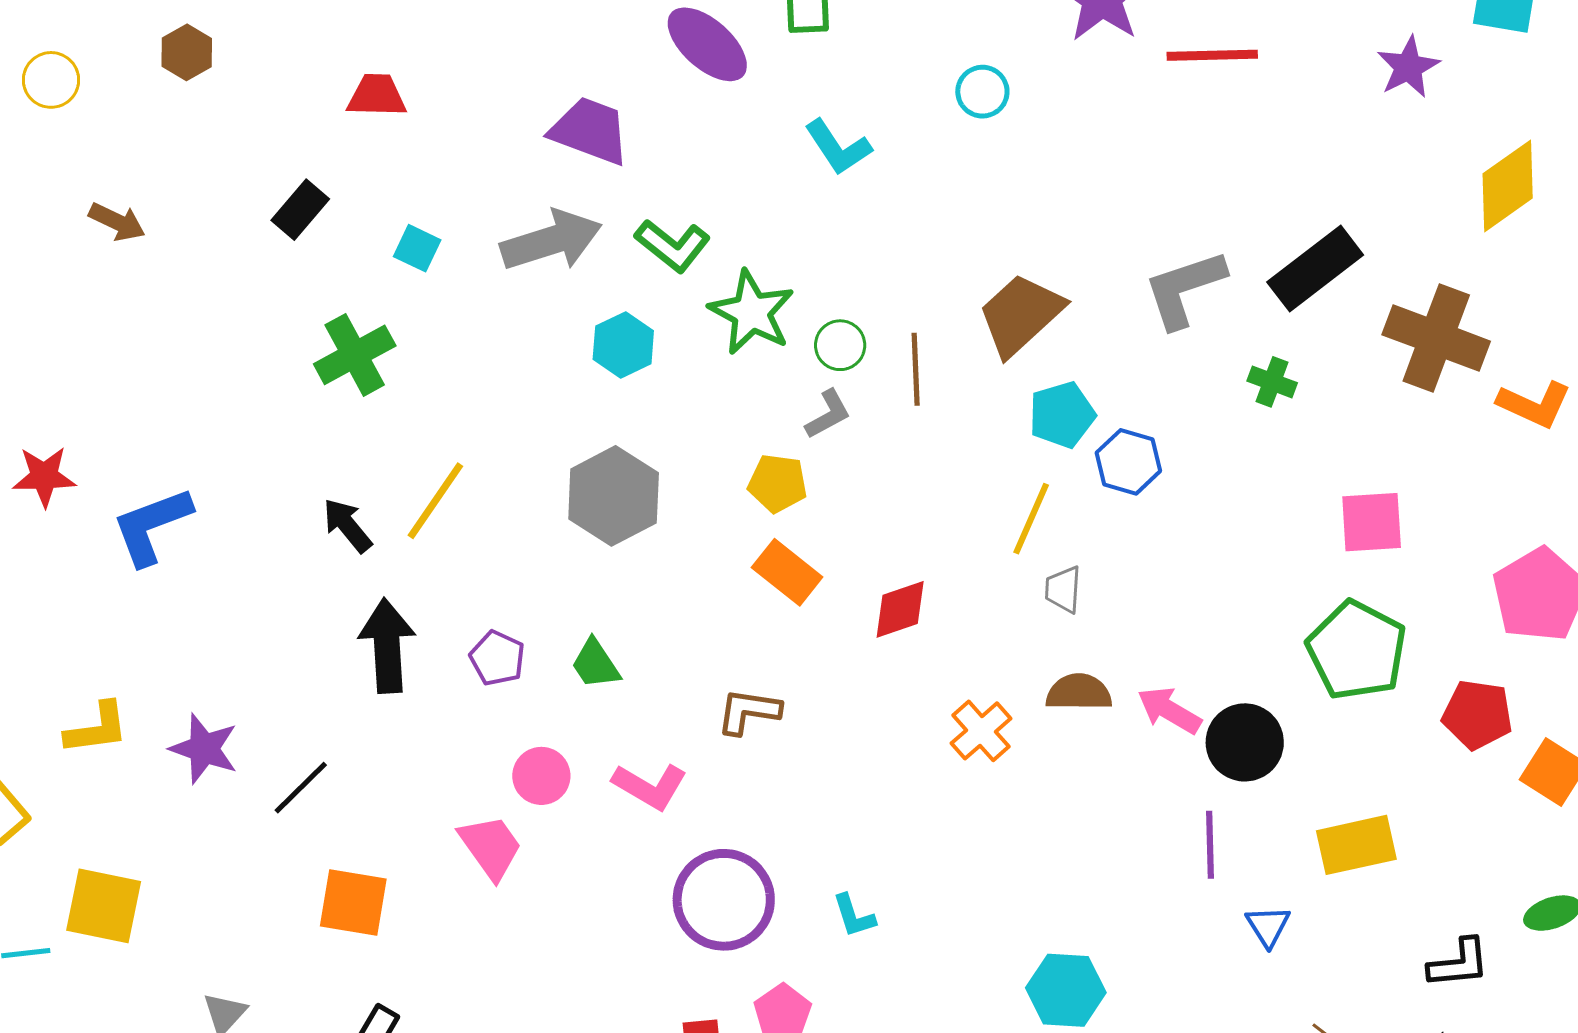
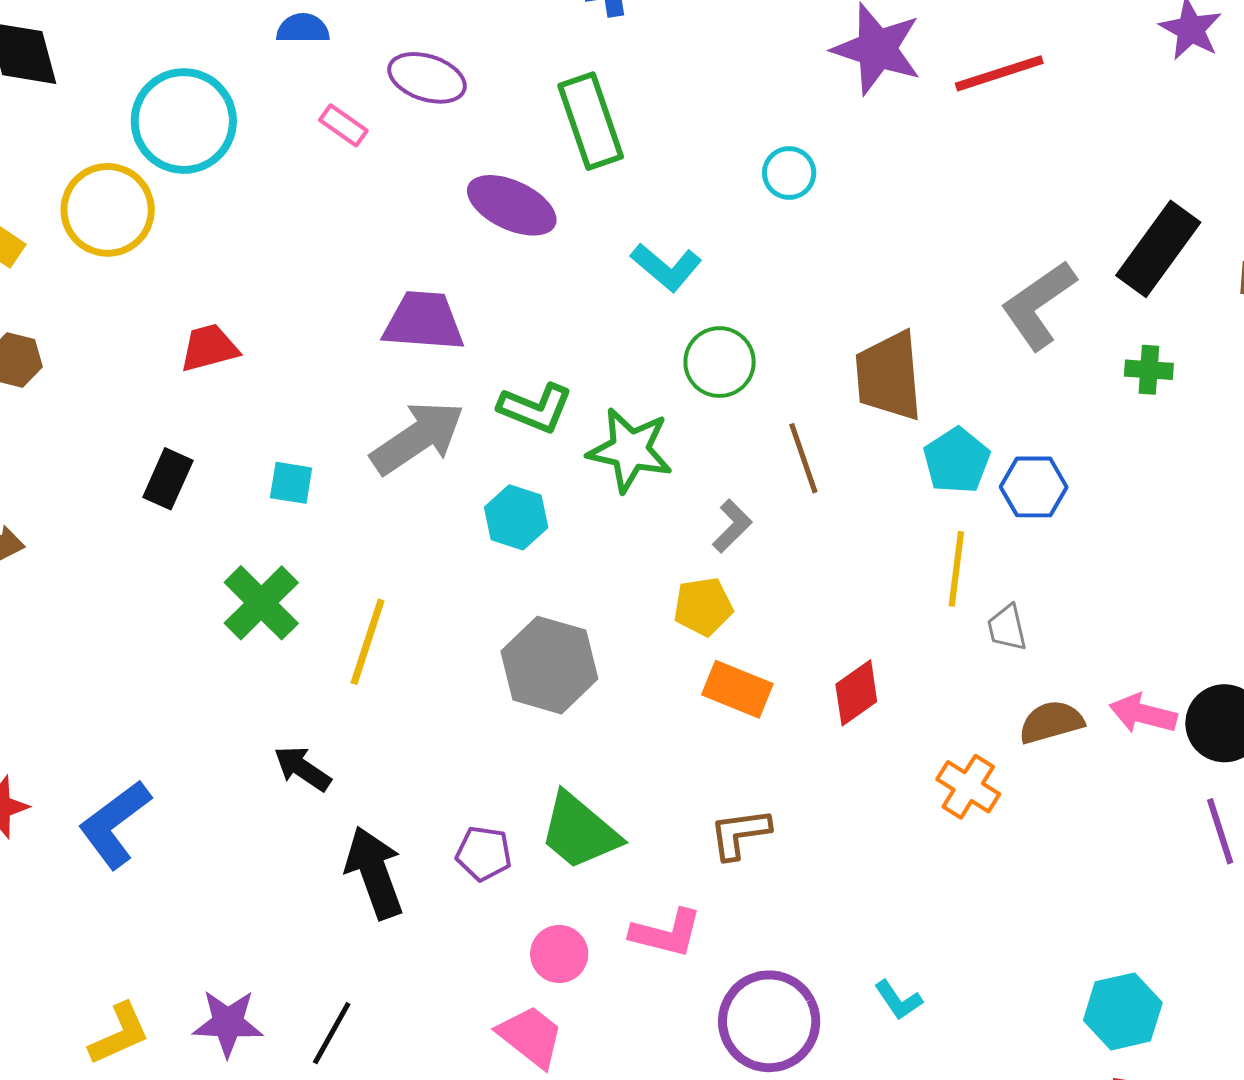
brown trapezoid: (1021, 315) -> (889, 376), turned -36
green circle: (840, 345) -> (720, 362), moved, size x1.4
yellow line: (435, 501) -> (368, 642), moved
green trapezoid: (595, 664) -> (579, 831), size x1.6

